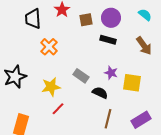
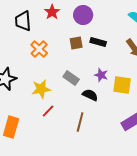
purple circle: (111, 18) -> (83, 15), moved
brown square: (86, 20) -> (76, 43), moved
brown line: (108, 119) -> (80, 122), moved

